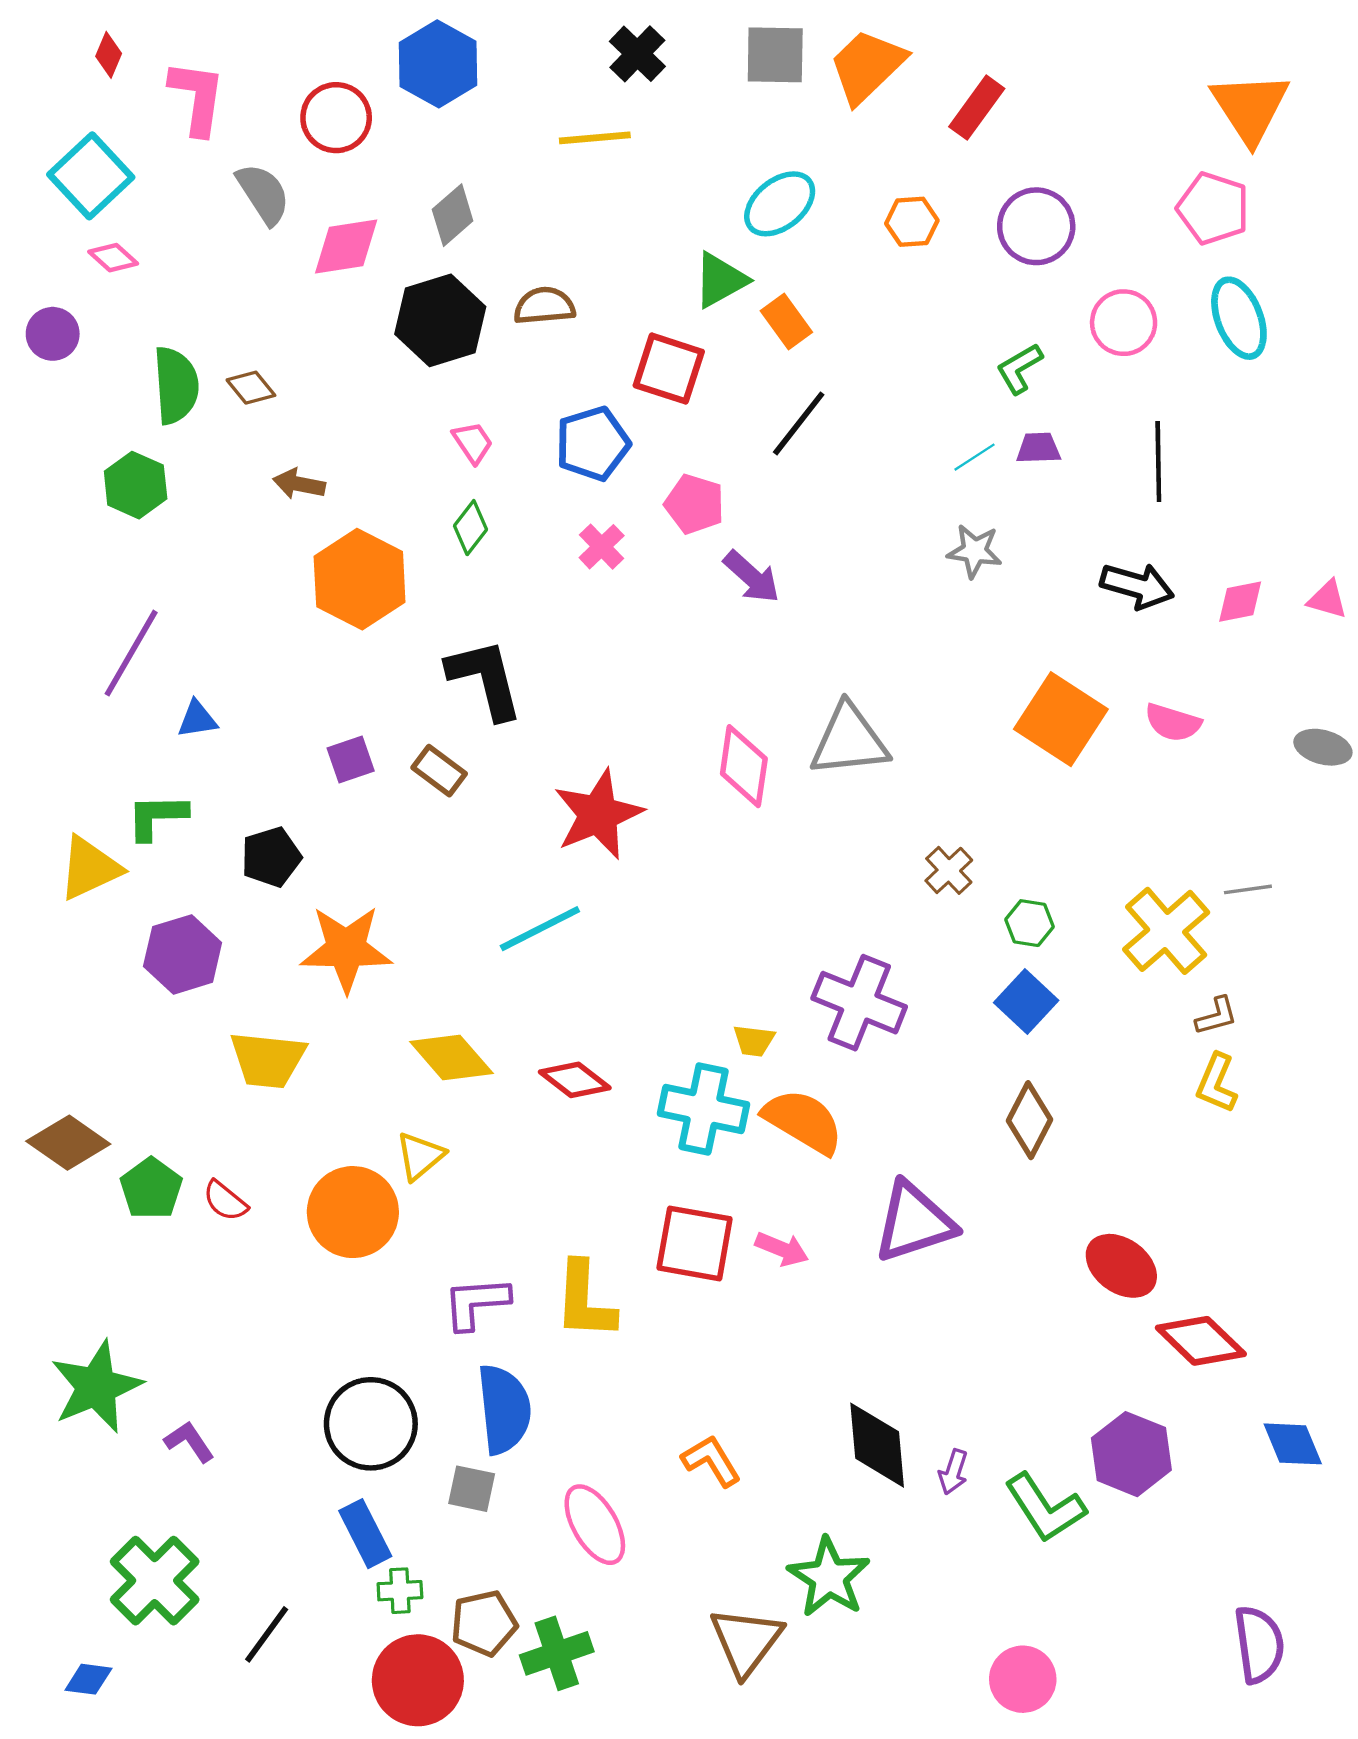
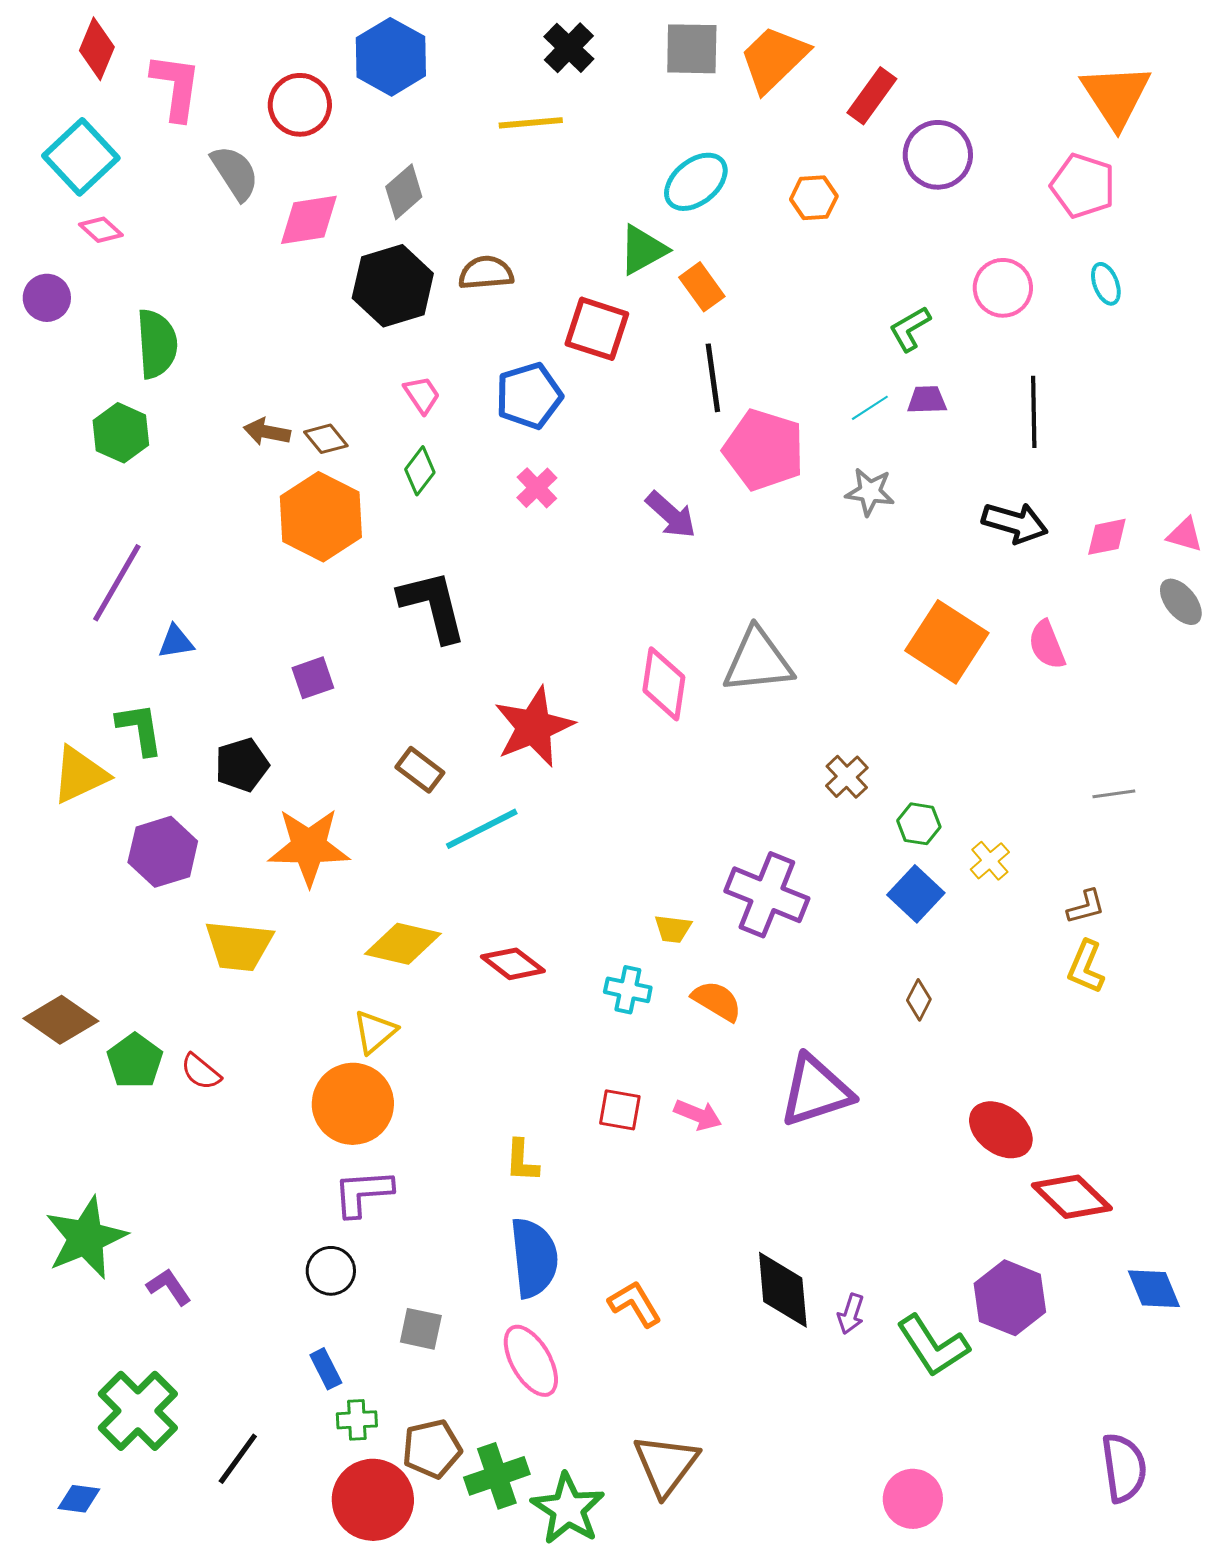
red diamond: (109, 55) -> (97, 49), size x1.5
purple circle: (1036, 226) -> (938, 155), moved
cyan ellipse: (1239, 318) -> (1106, 284), size x0.6
brown diamond: (251, 388) -> (326, 439), moved
black line: (799, 423) -> (713, 378), turned -46
pink pentagon: (695, 504) -> (764, 450), moved, size x1.5
pink semicircle: (1173, 723) -> (1047, 645), turned 51
gray ellipse: (1323, 747) -> (1181, 602), moved, turned 36
brown rectangle: (439, 771) -> (420, 770), moved
green L-shape: (157, 817) -> (140, 729), turned 82
yellow cross: (1166, 931) -> (990, 861), moved, size x0.5
yellow diamond: (451, 1057) -> (403, 944), turned -36
cyan cross: (703, 1109) -> (628, 990), size x0.6
brown diamond: (1029, 1120) -> (919, 1000), size x0.6
orange semicircle: (803, 1121) -> (717, 1001), size x0.7
orange circle: (353, 1212) -> (353, 1104), moved
red square: (695, 1243) -> (620, 1110), size x0.6
yellow L-shape: (585, 1301) -> (522, 1161), size x0.6
purple L-shape: (476, 1303) -> (363, 1193), moved
blue semicircle: (504, 1409) -> (534, 1258), moved
black circle: (371, 1424) -> (331, 1271), size x0.6
blue rectangle: (365, 1534) -> (326, 1369), size x0.7
green star: (829, 1577) -> (568, 1509), moved

